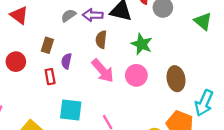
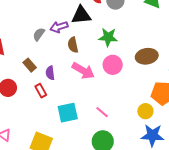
brown rectangle: (47, 45) -> (30, 65), turned -40
brown ellipse: (176, 79) -> (147, 56), turned -70

